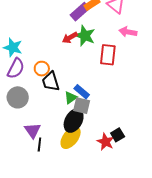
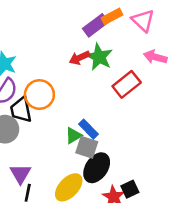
red rectangle: (108, 55) -> (127, 84), turned 40
orange circle: (42, 69) -> (39, 95), size x1.5
black trapezoid: (51, 82) -> (21, 110), moved
black ellipse: (74, 121) -> (97, 168), moved

